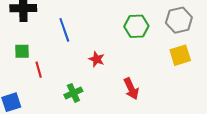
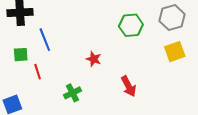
blue line: (64, 30) -> (45, 40), moved

